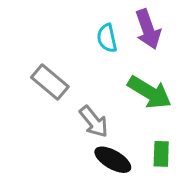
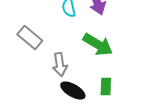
gray arrow: (94, 122) -> (60, 64), turned 30

